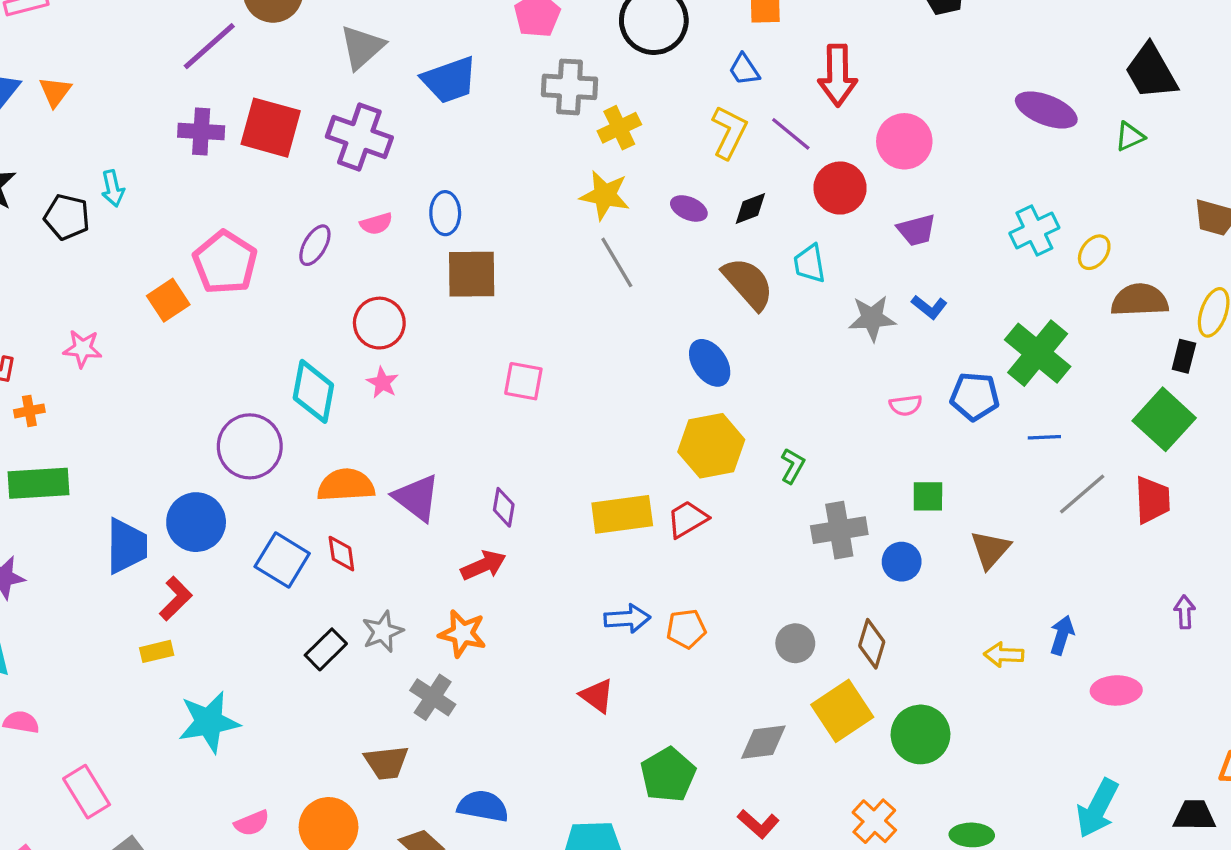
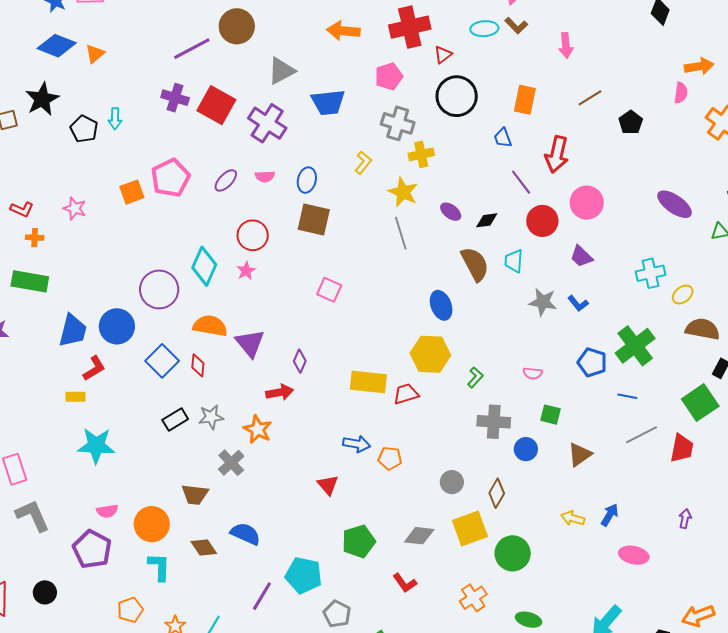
yellow L-shape: (729, 132) -> (363, 163), moved, size x0.7
purple trapezoid: (916, 230) -> (581, 256), turned 45
pink semicircle: (906, 405) -> (533, 373), moved

